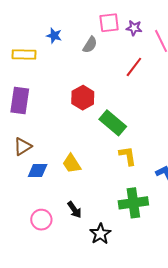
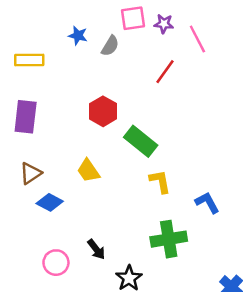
blue star: (54, 36) -> (78, 36), moved
yellow trapezoid: (72, 164) -> (88, 171), moved
blue diamond: (38, 171) -> (50, 202), turned 30

